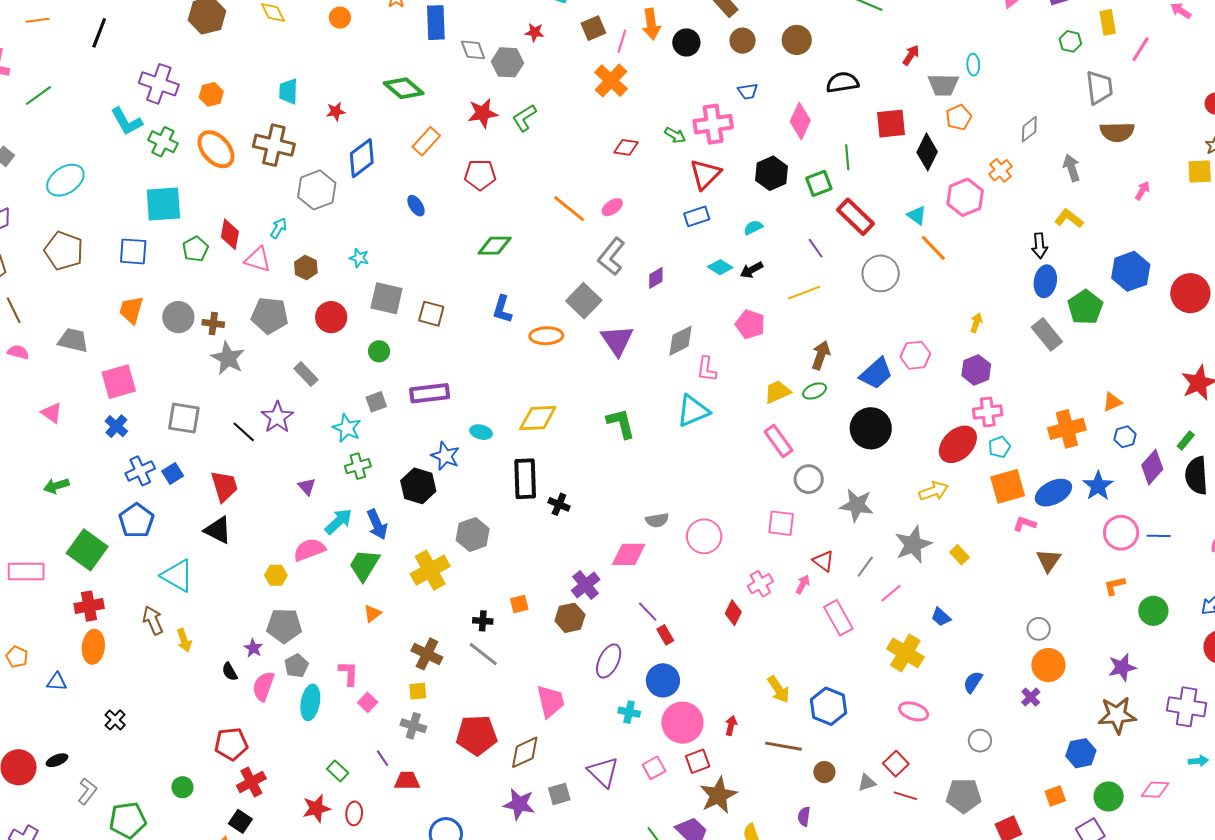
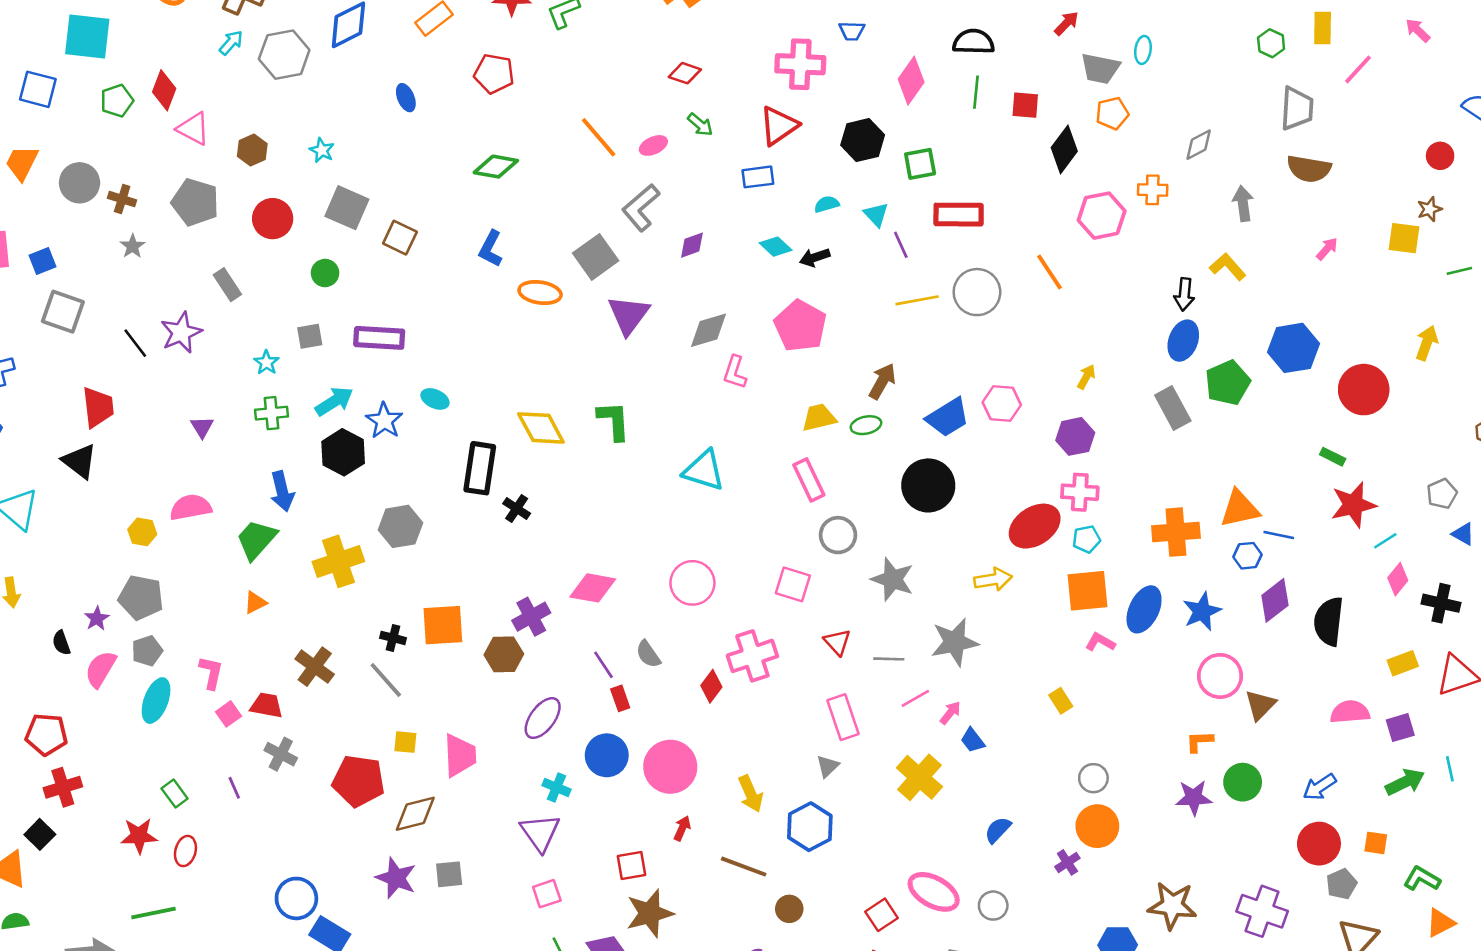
red square: (891, 124) -> (1025, 105), size x0.7
green arrow: (675, 135) -> (700, 125), moved
green line: (847, 157) -> (976, 92), moved
orange cross: (1000, 170) -> (1153, 190), turned 30
cyan triangle: (917, 215) -> (876, 215), moved
red rectangle: (856, 217) -> (959, 215), turned -54
cyan arrow: (279, 228) -> (231, 43), moved
yellow line: (804, 293) -> (917, 300), moved
pink pentagon: (750, 324) -> (800, 326), size x1.4
gray star: (228, 358) -> (133, 246), size x0.6
orange triangle: (1112, 402) -> (1240, 509), size x1.6
cyan triangle: (693, 411) -> (704, 470), moved, turned 30
yellow diamond: (538, 418) -> (541, 428), moved, turned 54
cyan star: (347, 428) -> (266, 362), size x0.7
green rectangle: (1186, 440) -> (1333, 457), moved, turned 66
blue square: (173, 474) -> (42, 261), moved
blue ellipse: (1053, 493) -> (1144, 609), turned -48
gray semicircle: (657, 520) -> (648, 654), moved, turned 55
cyan arrow: (339, 521) -> (334, 401), moved
blue line: (1159, 536) -> (1279, 535), moved
yellow rectangle: (959, 555) -> (1061, 701), moved
brown triangle: (1049, 560) -> (1260, 705), moved
gray line: (865, 567) -> (889, 659), turned 45
pink cross: (760, 584) -> (752, 656), size x1.5
pink arrow: (803, 584) -> (950, 713), moved
orange square: (519, 604) -> (443, 625), size x1.8
purple star: (1122, 667) -> (1194, 798), moved
yellow square: (418, 691) -> (405, 742), moved
pink ellipse: (914, 711) -> (934, 892), moved, size x1.4
pink circle: (682, 723) -> (670, 767), moved
pink square: (654, 768) -> (547, 894), moved
purple triangle: (603, 772) -> (540, 833), moved
red trapezoid: (407, 781) -> (267, 705), moved
gray triangle: (867, 783) -> (828, 766), moved, turned -36

